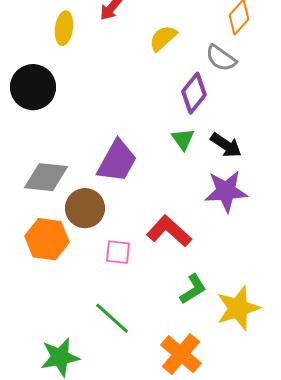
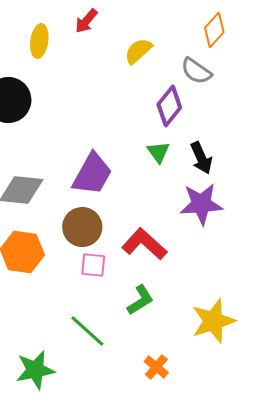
black arrow: (226, 145) -> (201, 158), turned 32
brown circle: (85, 208) -> (82, 227), moved
green L-shape: (193, 289) -> (140, 300), moved
orange cross: (181, 354) -> (156, 367), size x0.6

